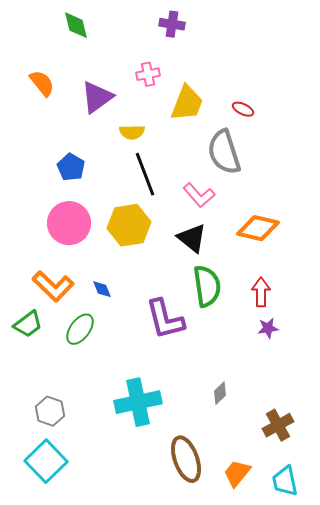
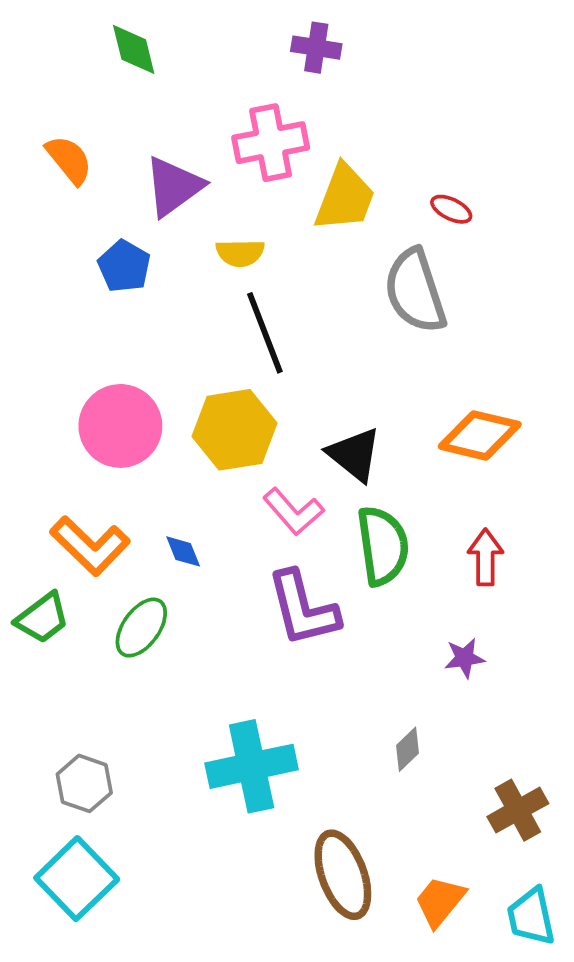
pink cross: (148, 74) -> (271, 143), size x1.6
blue pentagon: (71, 167) -> (124, 266), moved
pink L-shape: (199, 195) -> (293, 512), moved
purple star: (268, 328) -> (465, 658), moved

